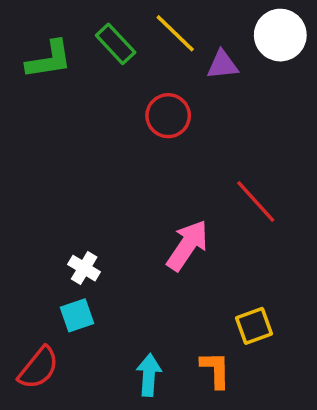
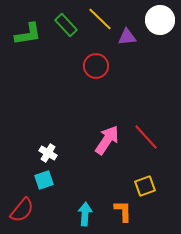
red line: (256, 201) -> (146, 137), moved

